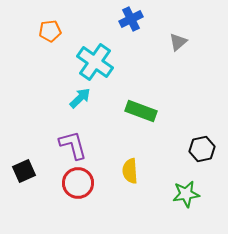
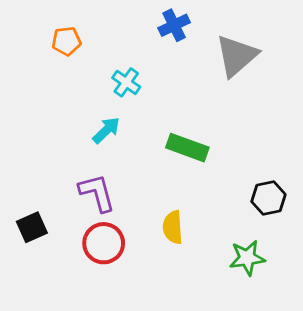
gray triangle: (178, 42) -> (237, 56), size x1.8
cyan cross: (95, 62) -> (126, 82), size x0.6

